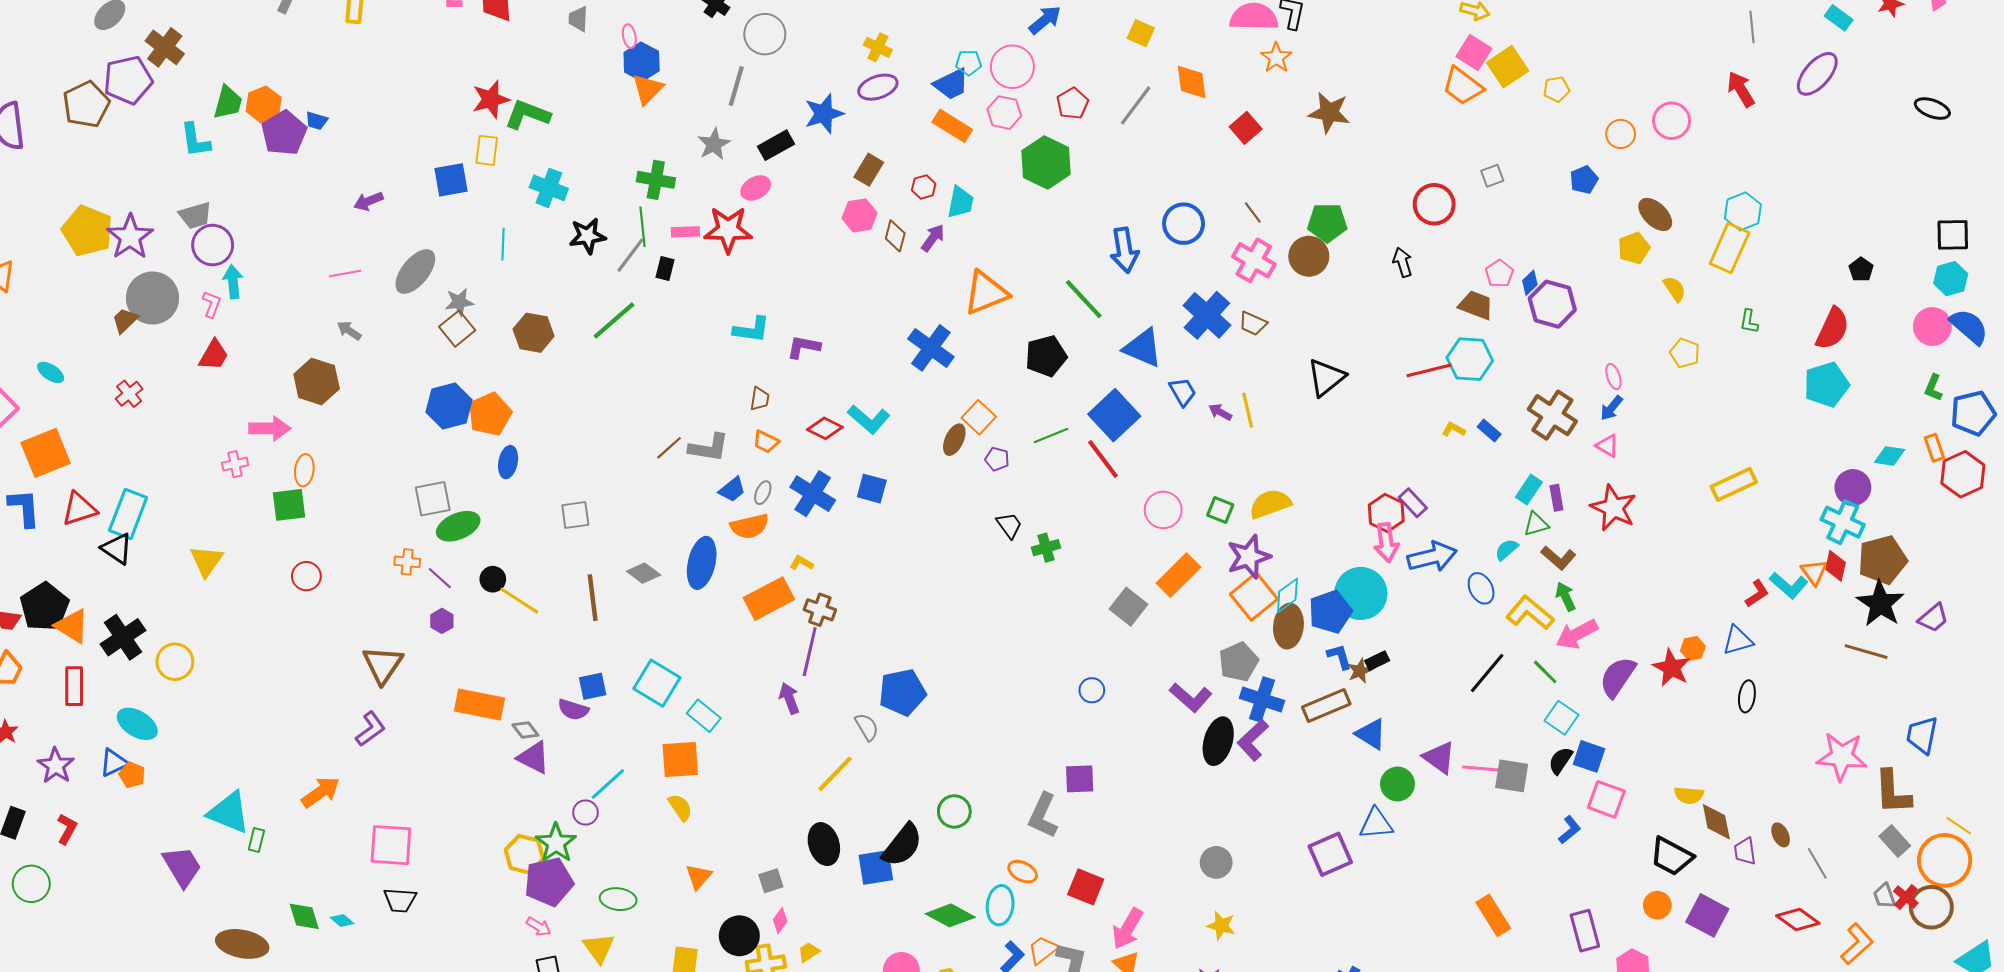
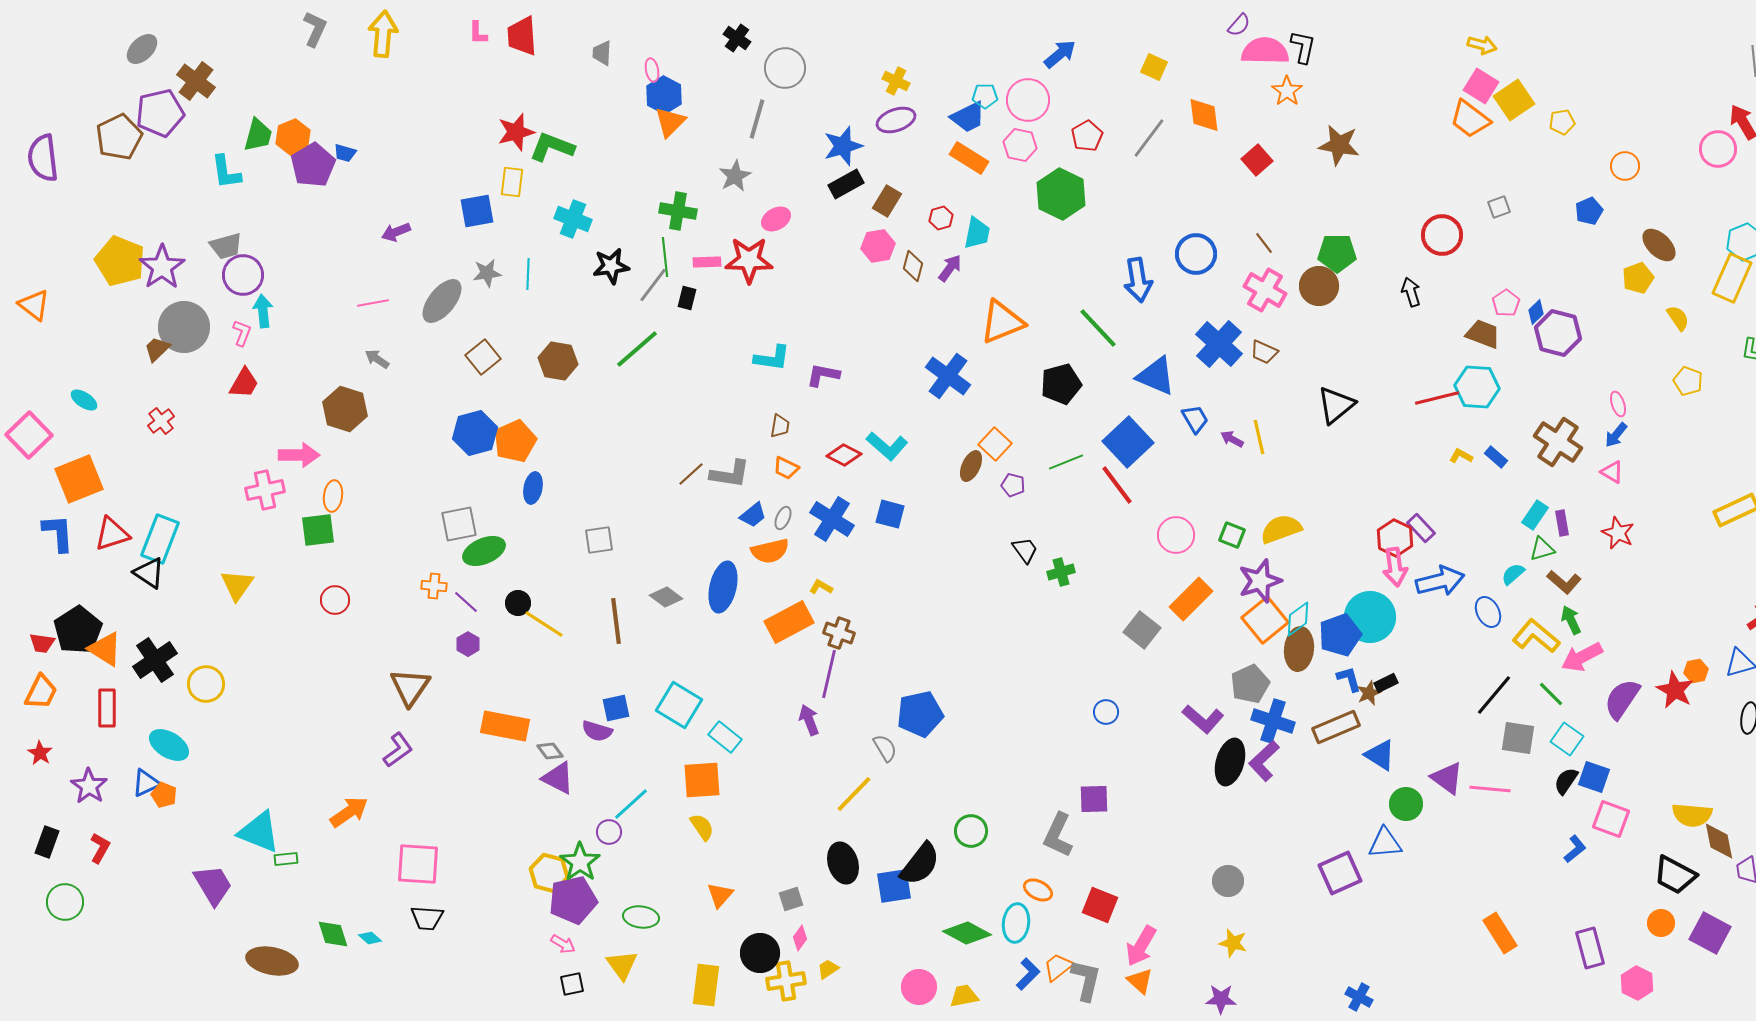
pink circle: (1672, 121) -> (1718, 149), moved
black rectangle: (776, 145) -> (846, 184), moved
gray star: (459, 302) -> (487, 273), moved
pink cross: (235, 464) -> (265, 490), size x1.5
red star: (1613, 508) -> (1618, 533), size x0.7
gray square: (1512, 776) -> (1518, 738), moved
yellow semicircle: (1689, 795) -> (1692, 815), size x1.4
green rectangle: (256, 840) -> (286, 859), turned 70

